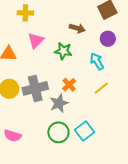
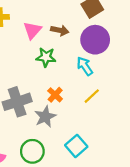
purple circle: (108, 39) -> (95, 40), size x1.6
pink triangle: (36, 40) -> (32, 30), moved
green circle: (58, 132) -> (32, 151), moved

